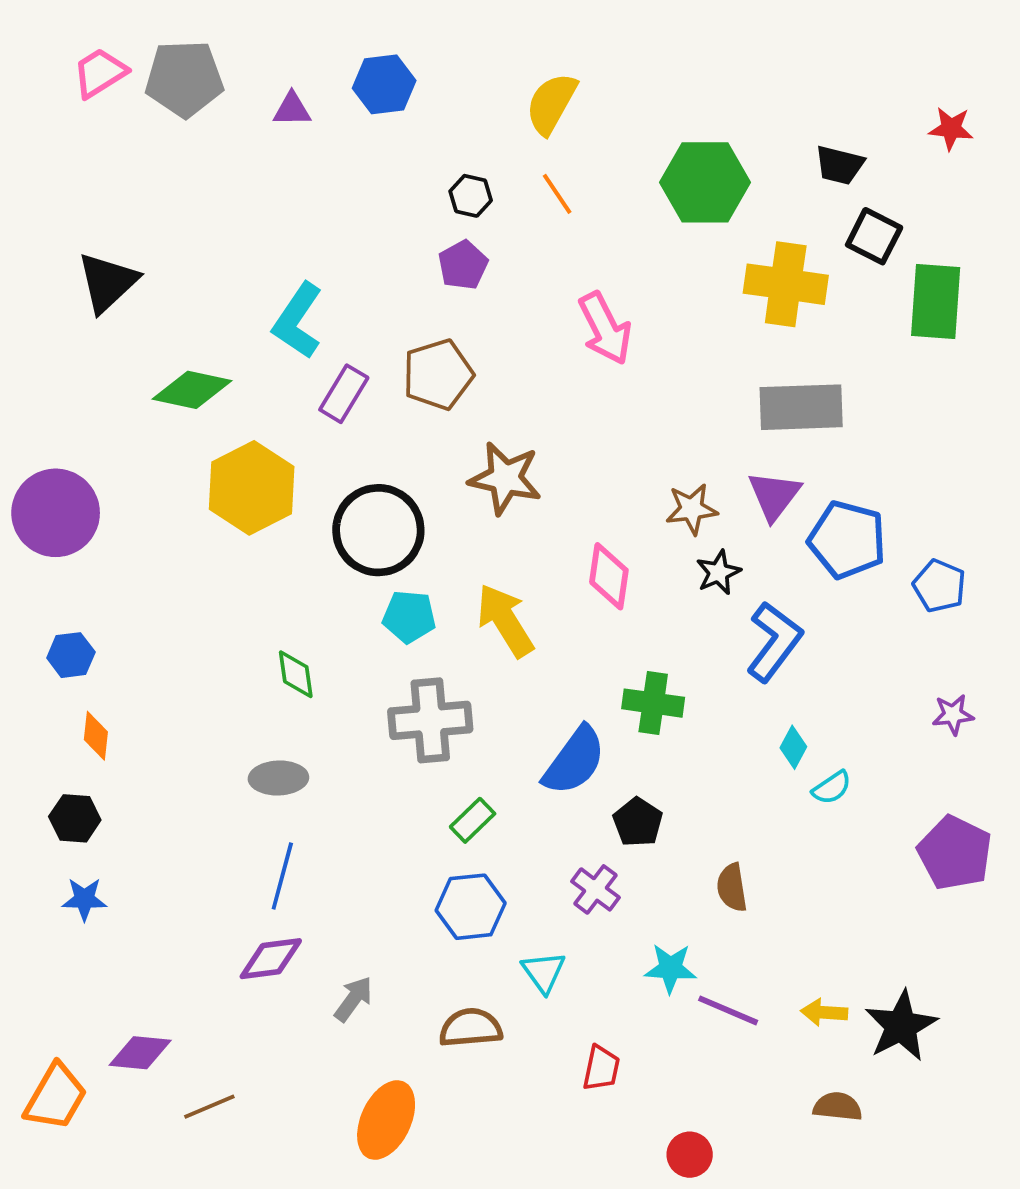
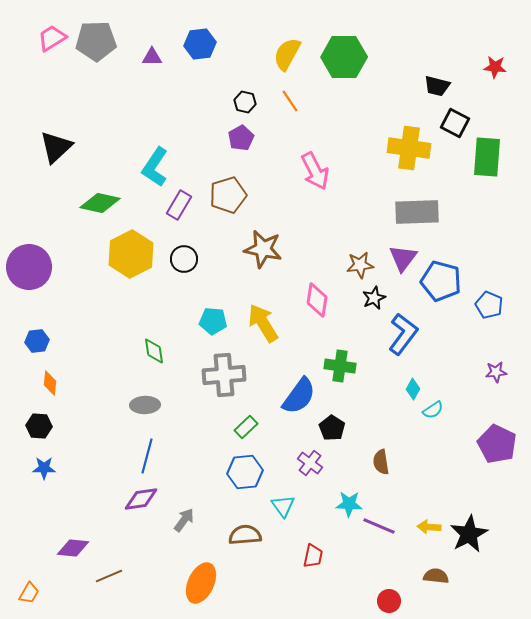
green hexagon: (705, 182) -> (344, 57), moved
black circle: (378, 530) -> (184, 259), moved, size x0.6
orange trapezoid: (56, 1097) -> (29, 593), moved, size x0.6
red circle: (690, 1155) -> (389, 601), moved

